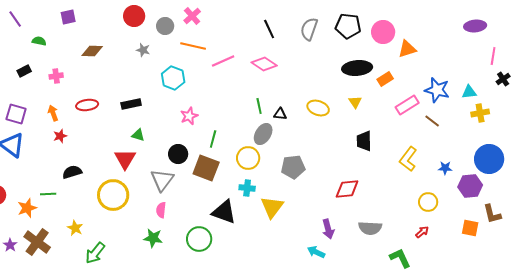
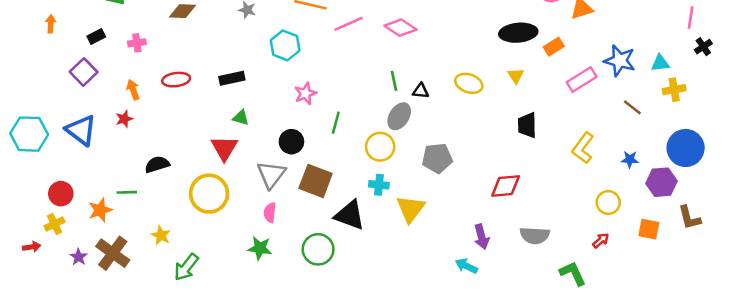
purple square: (16, 114) -> (84, 72), moved, turned 30
brown line: (432, 121) -> (632, 107), moved
red star: (60, 136) -> (124, 119), moved
brown square: (206, 168) -> (316, 181), moved
orange square: (470, 228) -> (649, 229), moved

